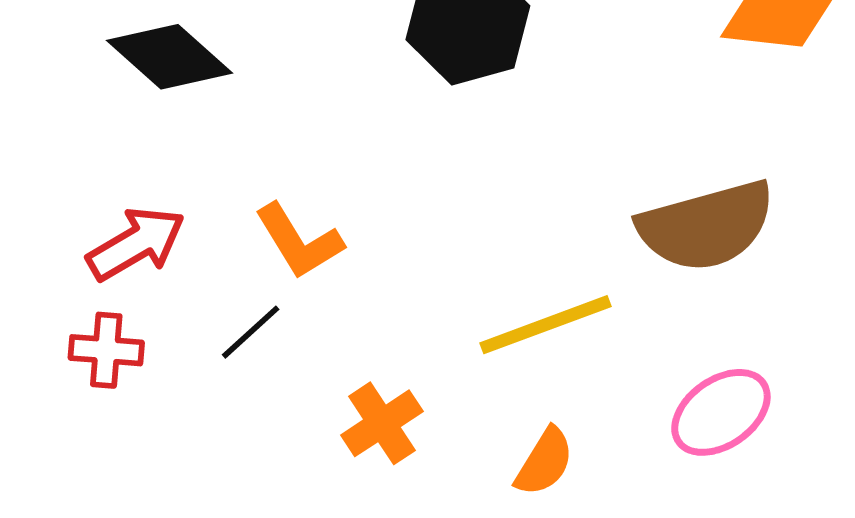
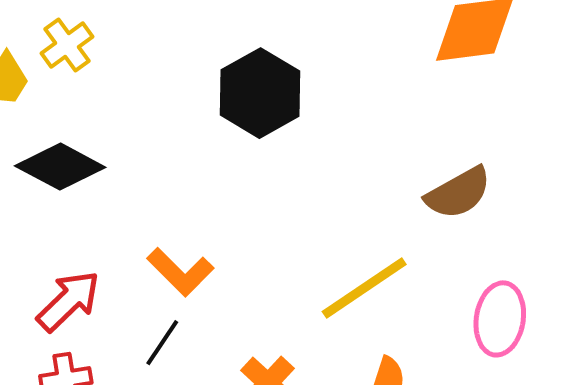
brown semicircle: (706, 226) -> (458, 193), size x0.7
pink ellipse: (721, 412) -> (500, 319), turned -32

